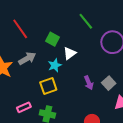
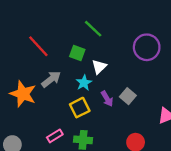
green line: (86, 21) -> (93, 29), moved
purple arrow: (89, 83) -> (107, 99), moved
gray square: (109, 83) -> (128, 96), moved

